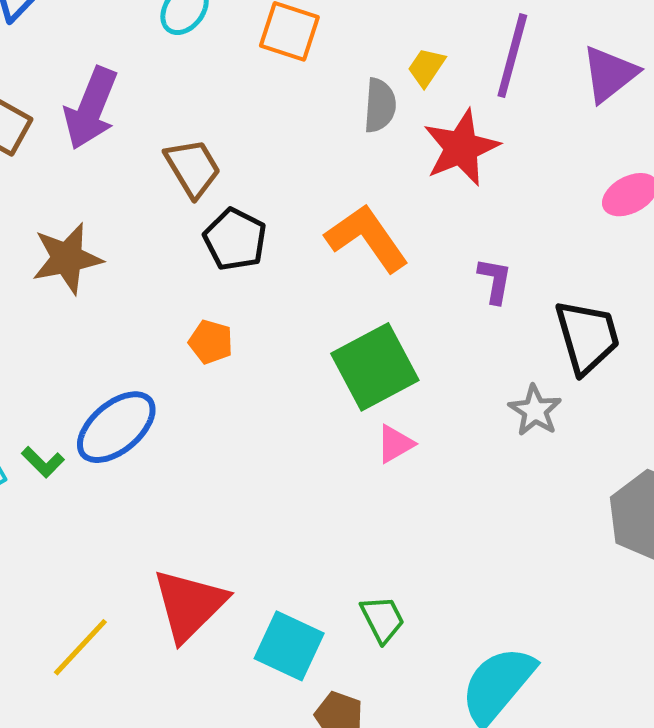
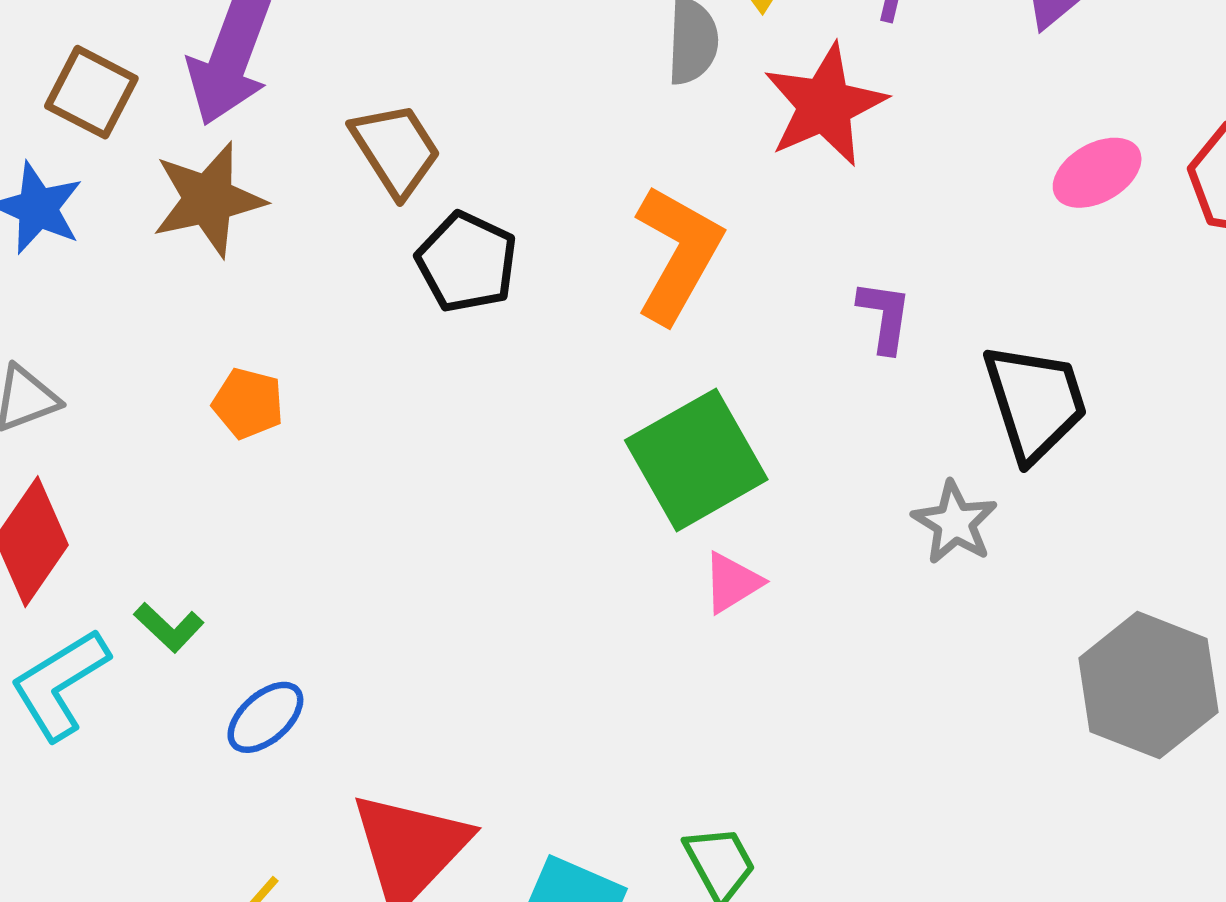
orange L-shape: (367, 238) -> (678, 254), turned 66
brown star: (67, 258) -> (208, 199), moved
orange pentagon: (211, 342) -> (248, 403), moved
blue ellipse: (116, 427) -> (265, 717), moved, size x0.6

